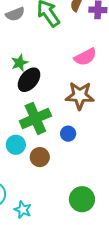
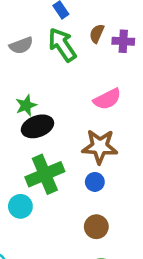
black ellipse: (29, 80) -> (37, 126), turned 30
blue circle: (68, 134) -> (95, 182), moved
brown circle: (40, 157) -> (96, 227), moved

